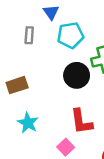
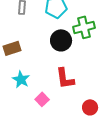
pink square: (66, 147) -> (42, 99), moved

